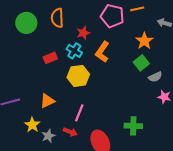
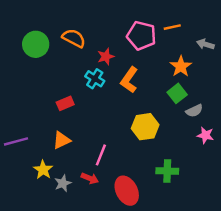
orange semicircle: (57, 18) -> (74, 38), turned 120
red rectangle: (50, 58) -> (65, 103), moved
yellow hexagon: (78, 76) -> (145, 127), moved

